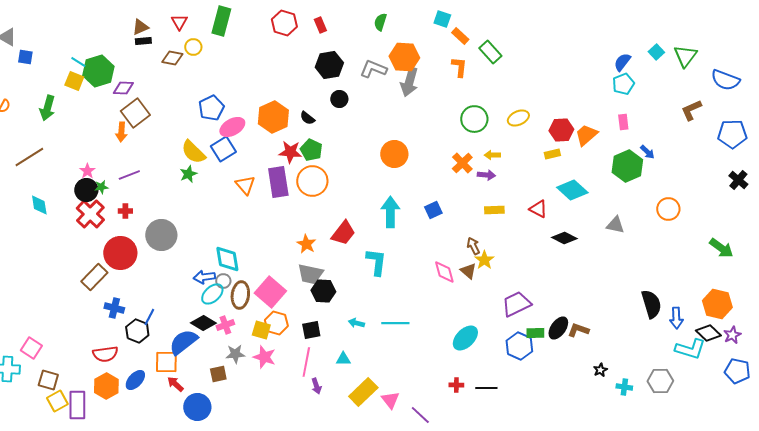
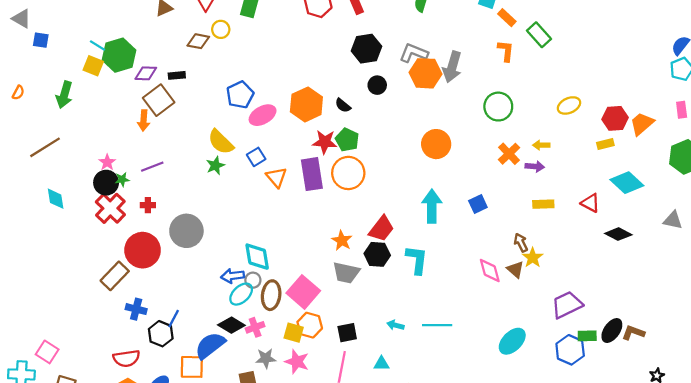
black rectangle: (143, 41) -> (177, 75), moved
orange hexagon: (404, 57) -> (425, 73), moved
green circle: (474, 119) -> (498, 107), moved
blue square: (223, 149) -> (256, 157), moved, size x0.7
black hexagon: (323, 291) -> (377, 254), moved

